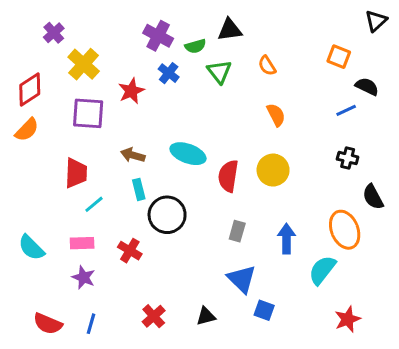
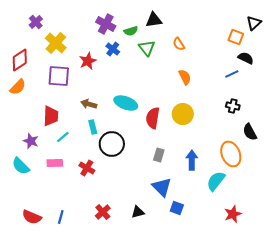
black triangle: (376, 21) -> (254, 23), moved
orange square: (339, 57) -> (236, 37), moved
purple star: (84, 277) -> (31, 141), moved

